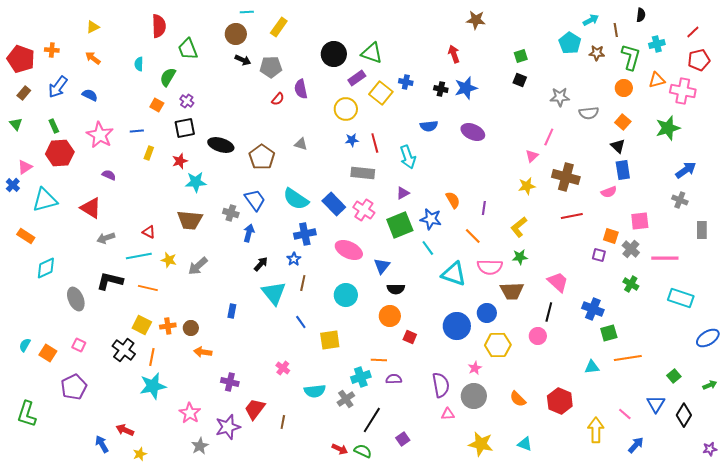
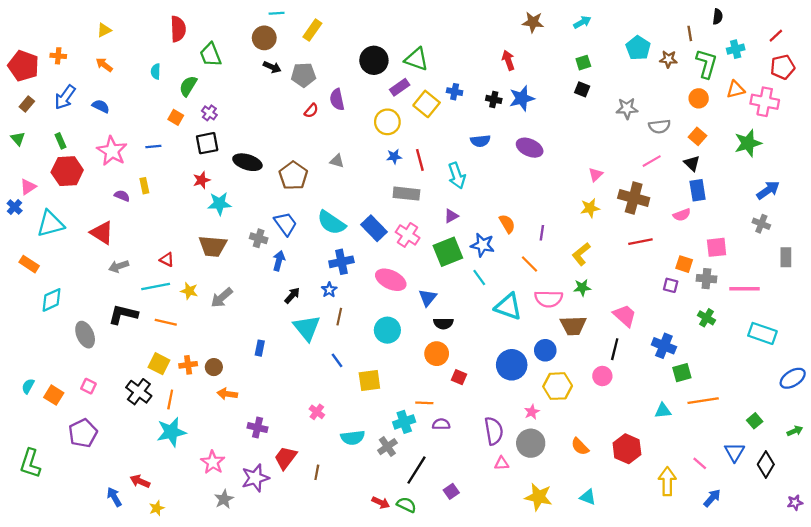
cyan arrow: (591, 20) -> (582, 22), moved
pink line: (549, 137) -> (652, 161), moved, turned 36
yellow rectangle: (149, 153) -> (144, 186), moved, turned -32
gray cross: (631, 249) -> (706, 279), turned -36

